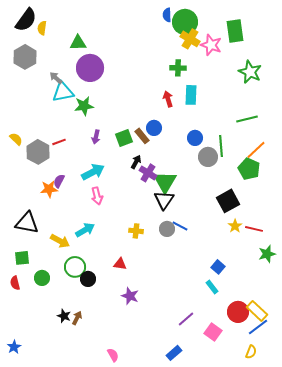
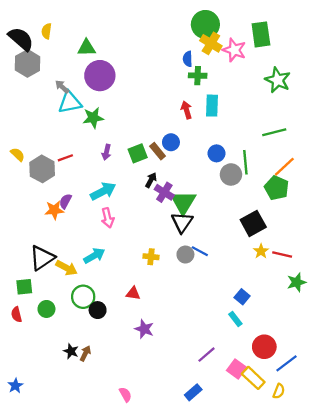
blue semicircle: (167, 15) -> (188, 59), moved
black semicircle: (26, 20) -> (21, 39), moved, turned -85
black triangle: (27, 223) -> (42, 258), moved, turned -45
yellow rectangle: (257, 311) -> (253, 378), moved

